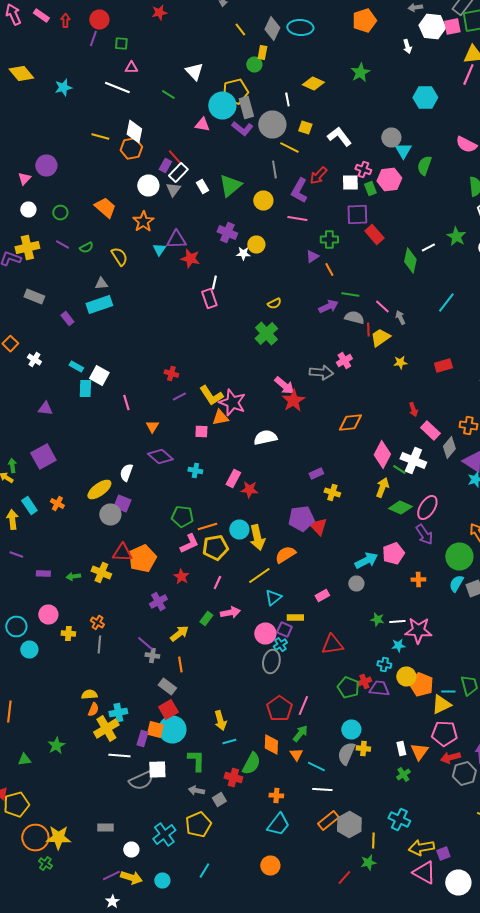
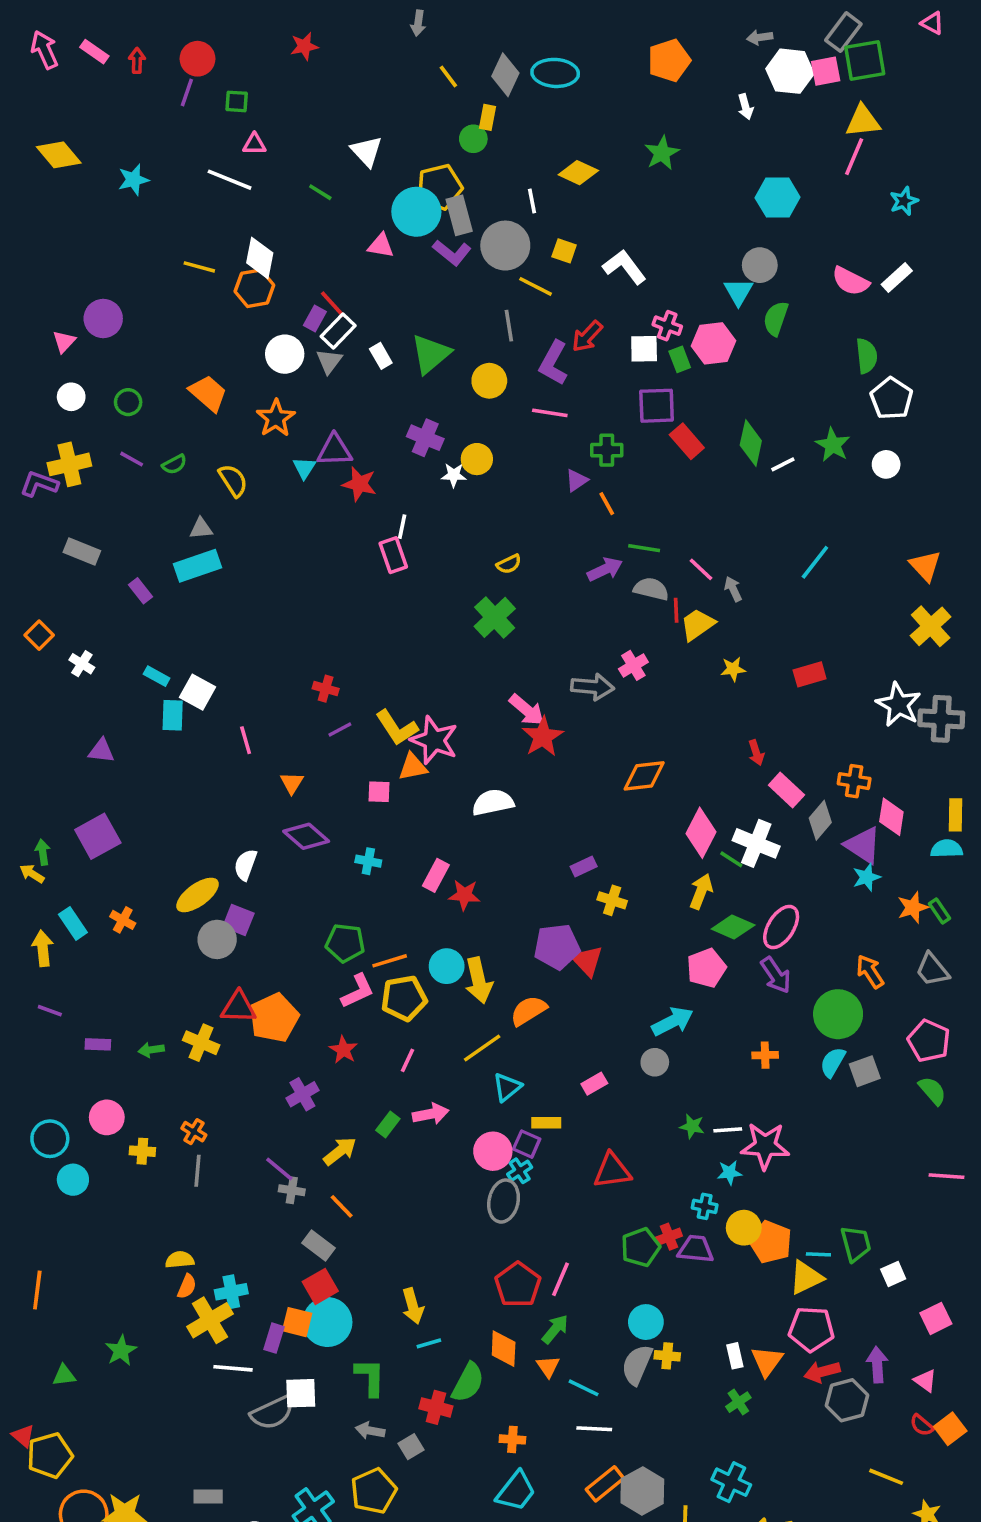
gray circle: (391, 138) -> (760, 265), moved
green diamond: (410, 260) -> (751, 443), moved
pink pentagon: (393, 554) -> (706, 968), moved
orange line: (180, 664) -> (342, 1206), turned -35
green pentagon: (348, 688) -> (641, 1247), turned 30

